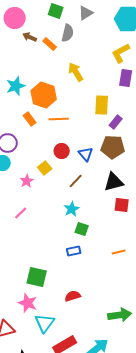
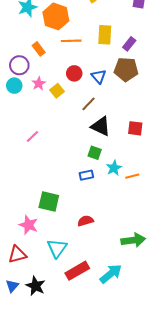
yellow rectangle: (102, 105) -> (105, 35), moved
orange rectangle: (30, 119) -> (39, 49), moved
pink star: (27, 181) -> (39, 84), moved
black triangle: (114, 182) -> (101, 126), moved, turned 40
cyan star: (72, 209) -> (114, 168), moved
pink star: (28, 303) -> (28, 225), moved

